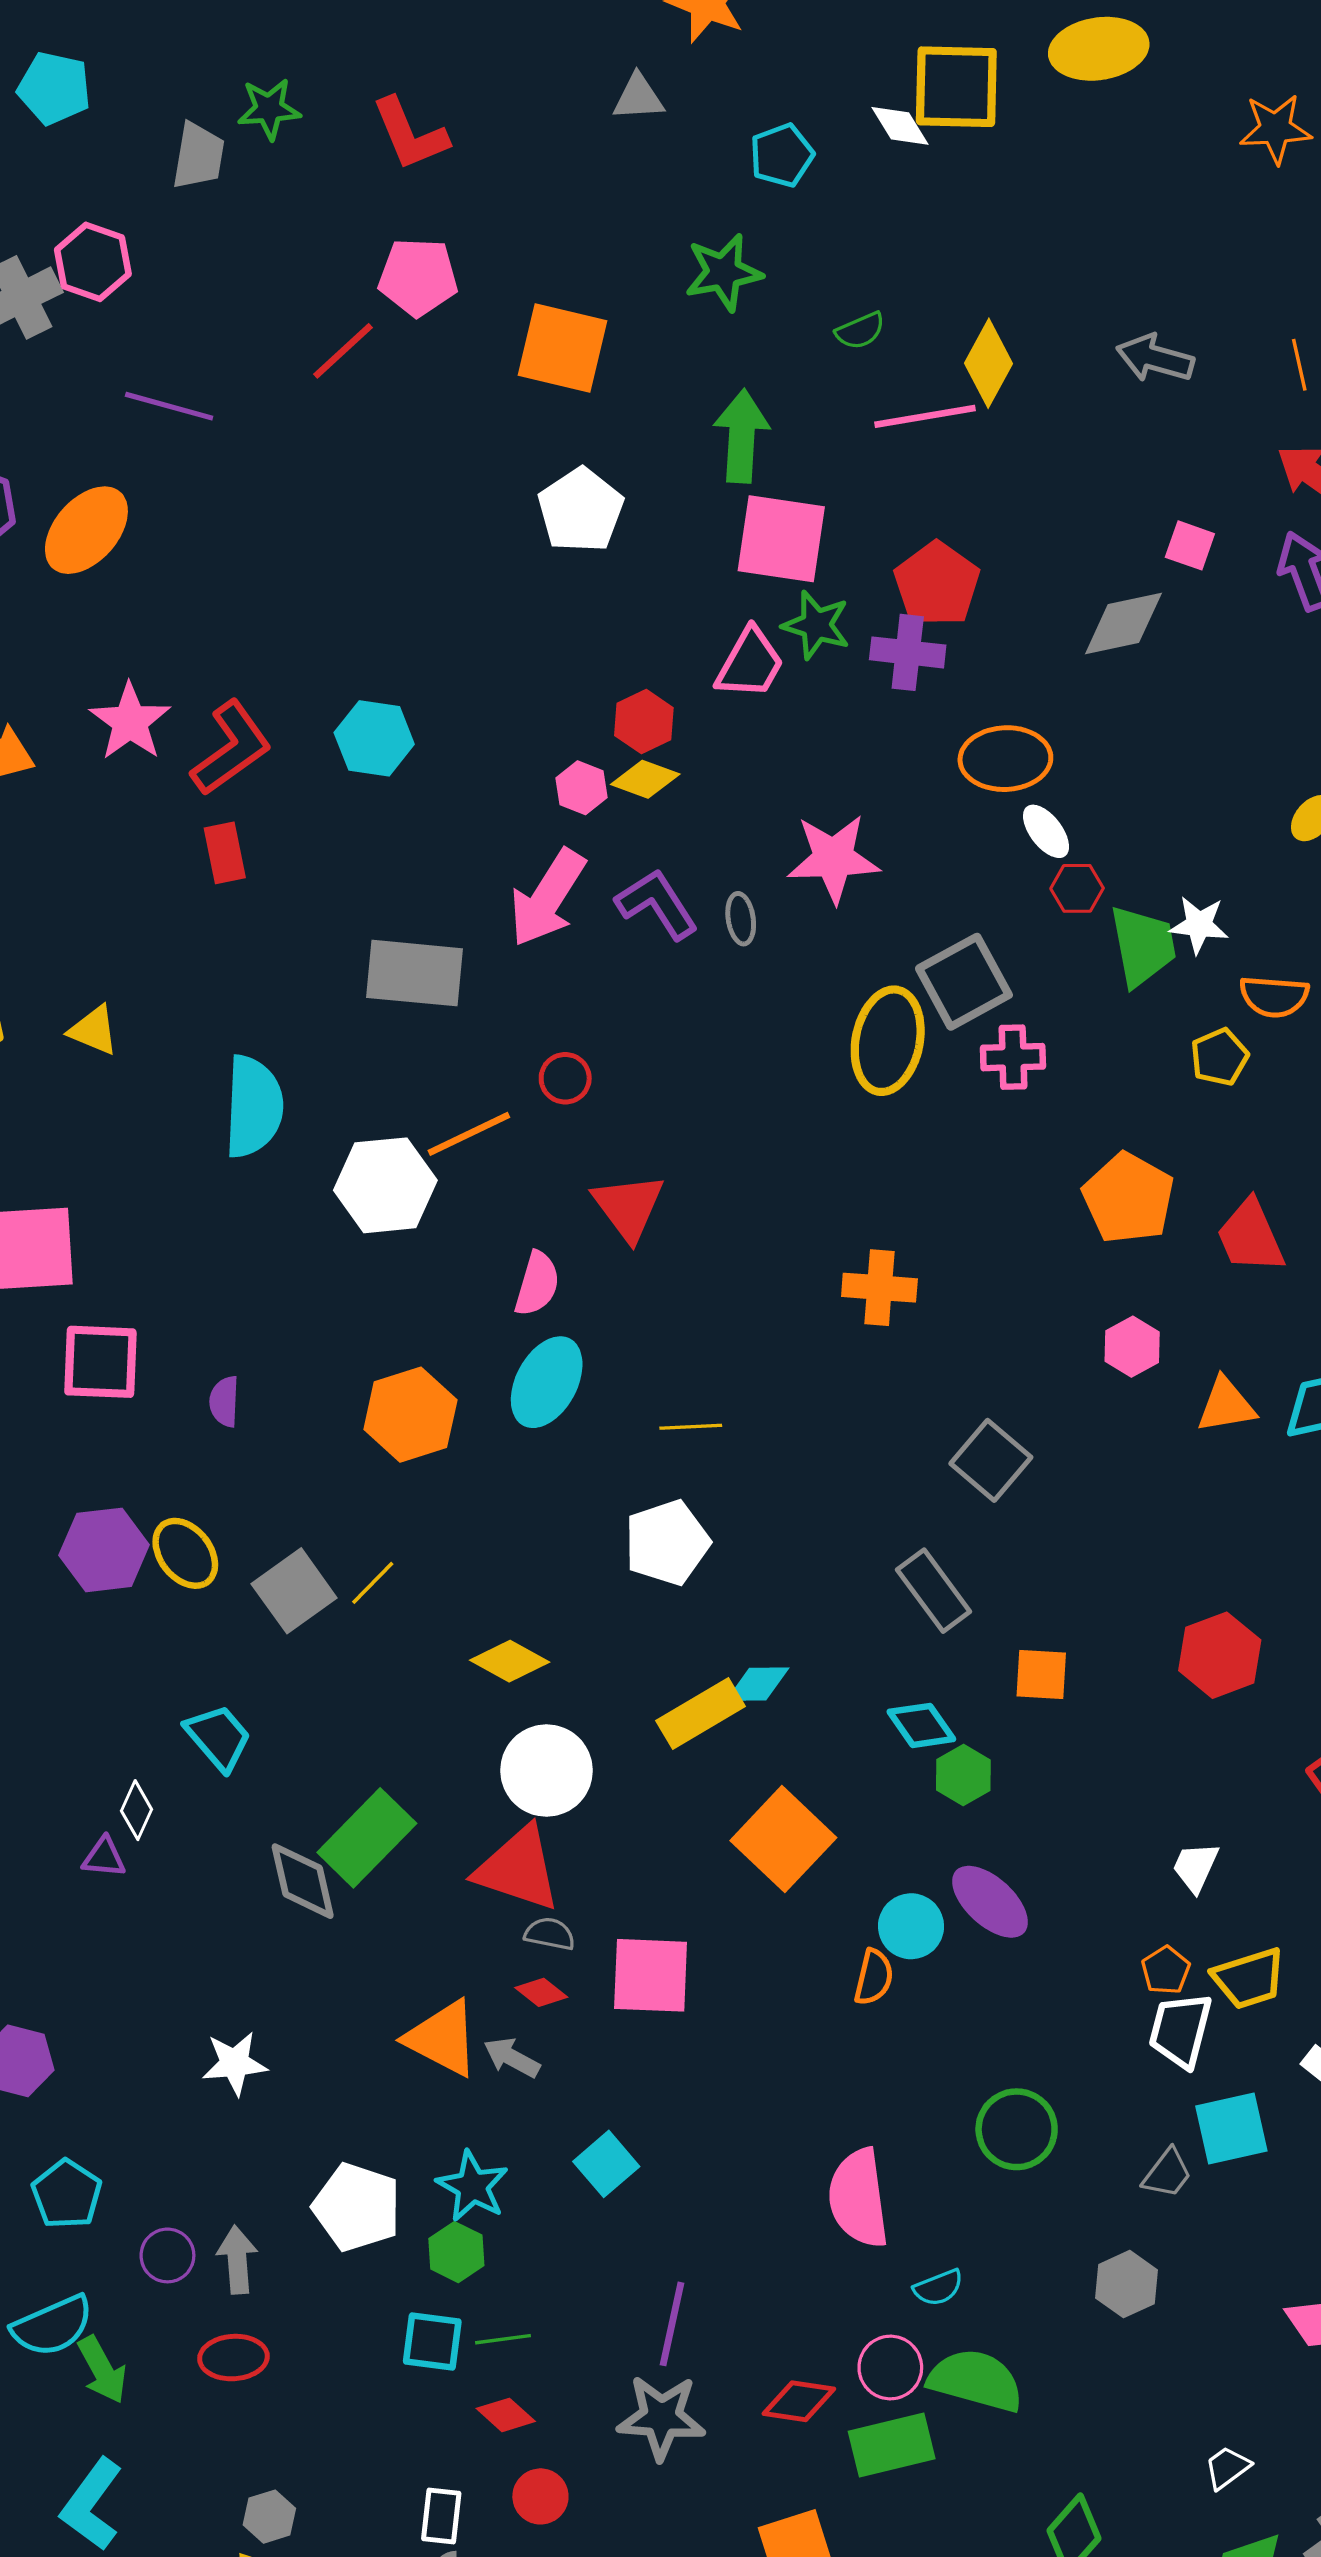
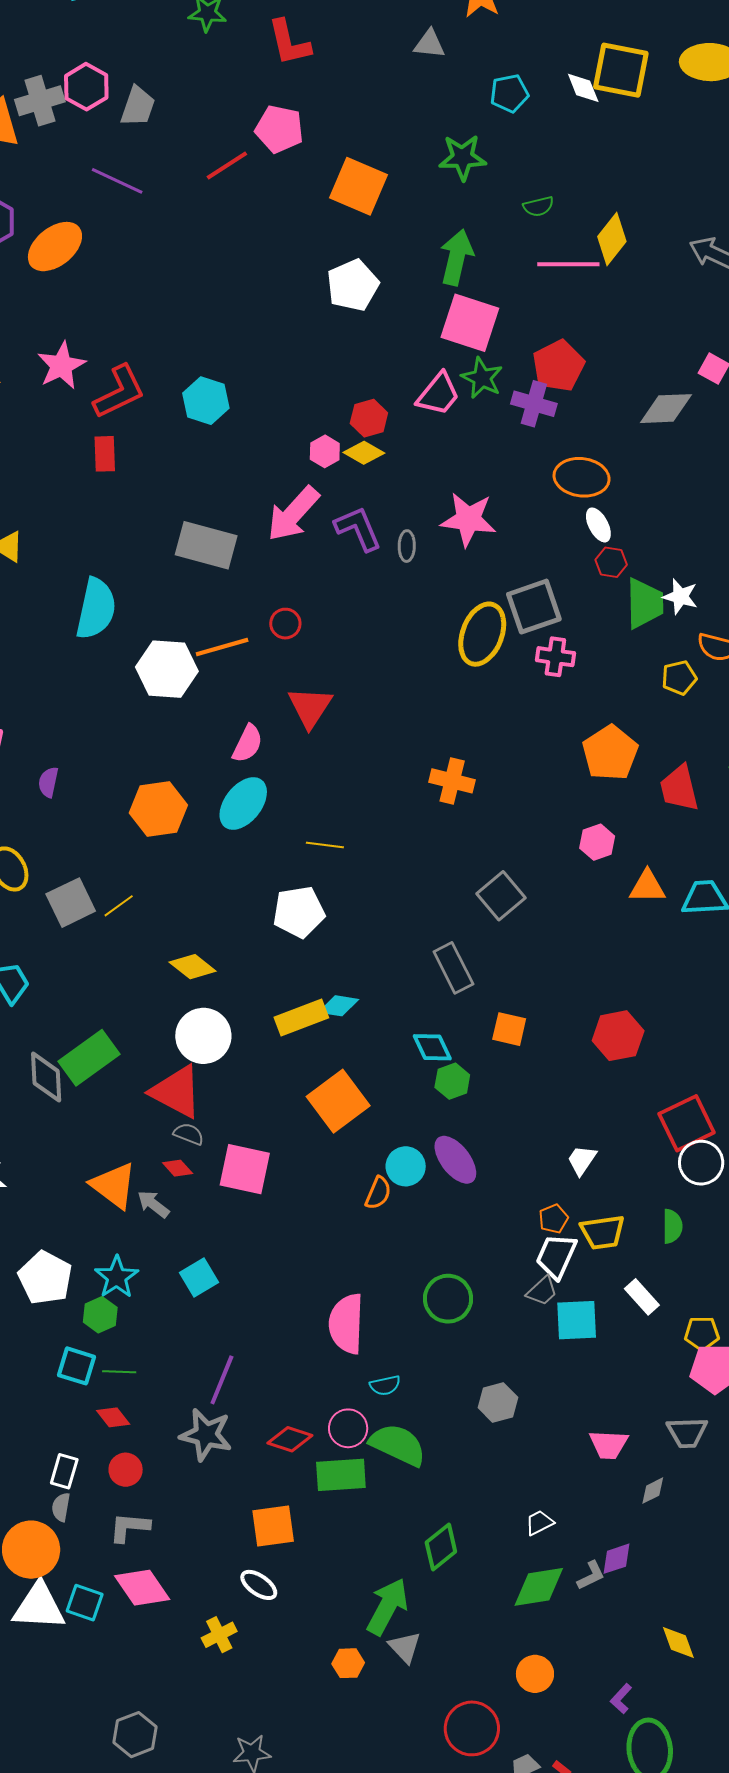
gray trapezoid: (198, 156) -> (138, 106), moved
gray trapezoid: (1167, 2173) -> (542, 1291), moved

